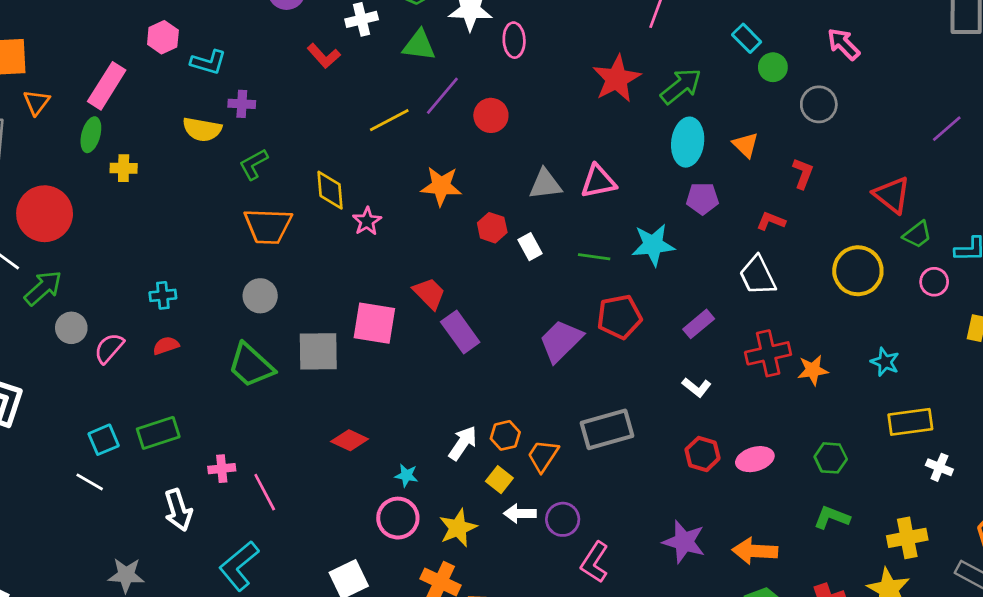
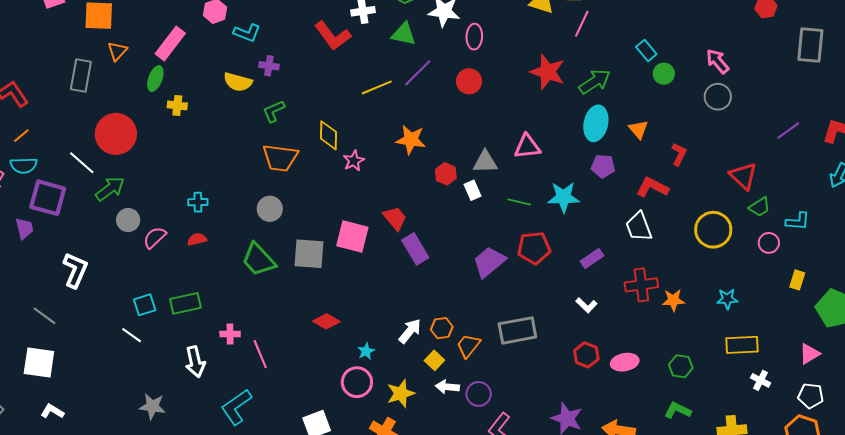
red L-shape: (324, 56) -> (333, 36), size x1.5
red star: (617, 79) -> (548, 72), turned -30
gray circle: (819, 104) -> (718, 97), moved
red circle: (491, 115) -> (469, 81), moved
gray triangle: (545, 184) -> (485, 162), moved
red L-shape: (771, 221) -> (652, 187), size x1.5
cyan star: (885, 362) -> (727, 299), turned -30
cyan star: (406, 475) -> (366, 351), turned 30

